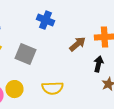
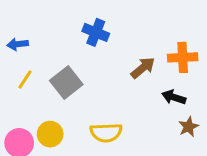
gray square: (26, 54) -> (66, 82), turned 30
black arrow: (98, 64) -> (174, 97), turned -84

